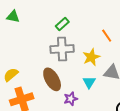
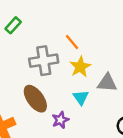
green rectangle: (62, 24) -> (13, 25), moved
orange line: (107, 36) -> (72, 42), moved

